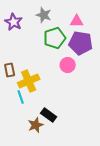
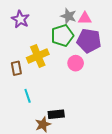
gray star: (44, 15) -> (68, 16), moved
yellow cross: (29, 81) -> (38, 56), moved
black rectangle: (49, 115) -> (56, 114), turned -42

